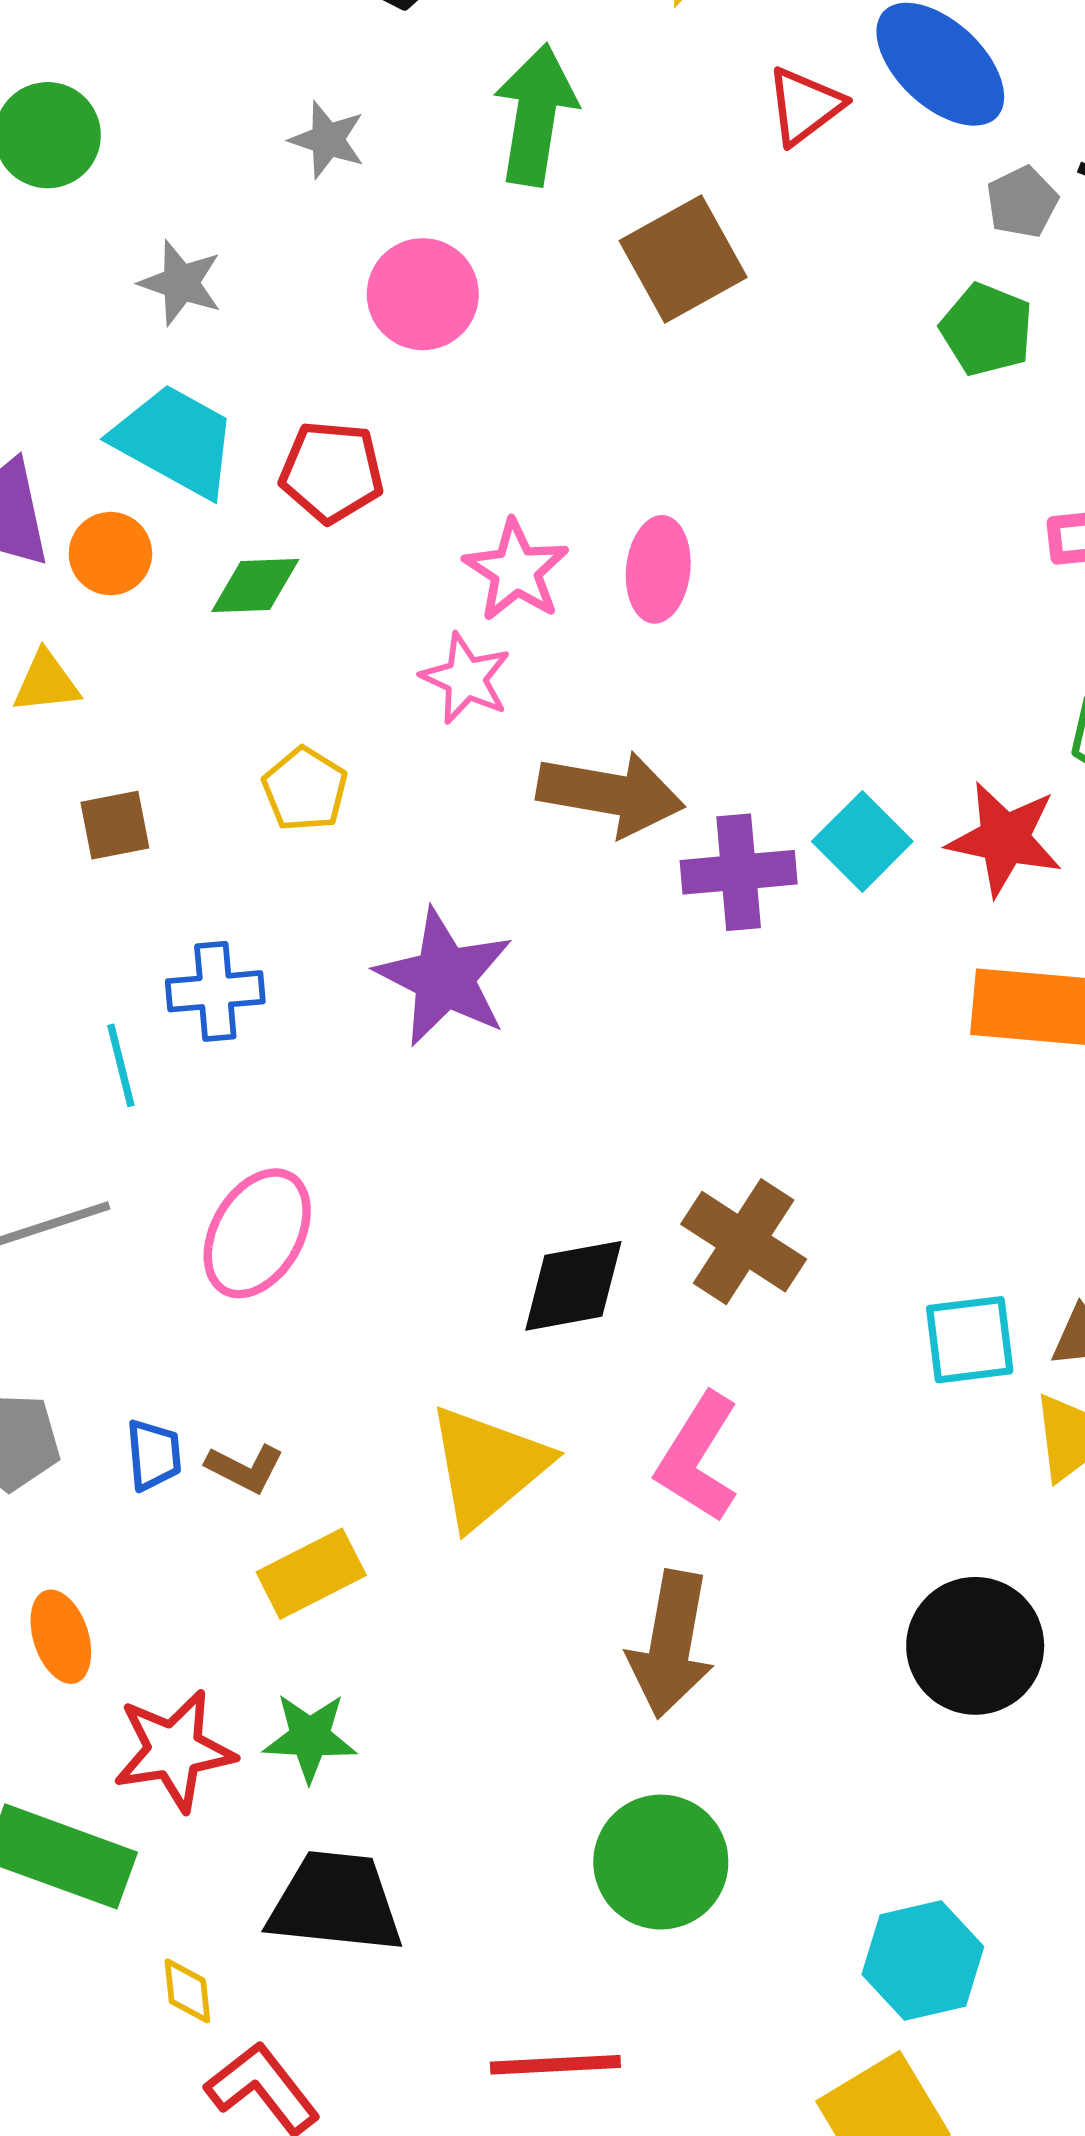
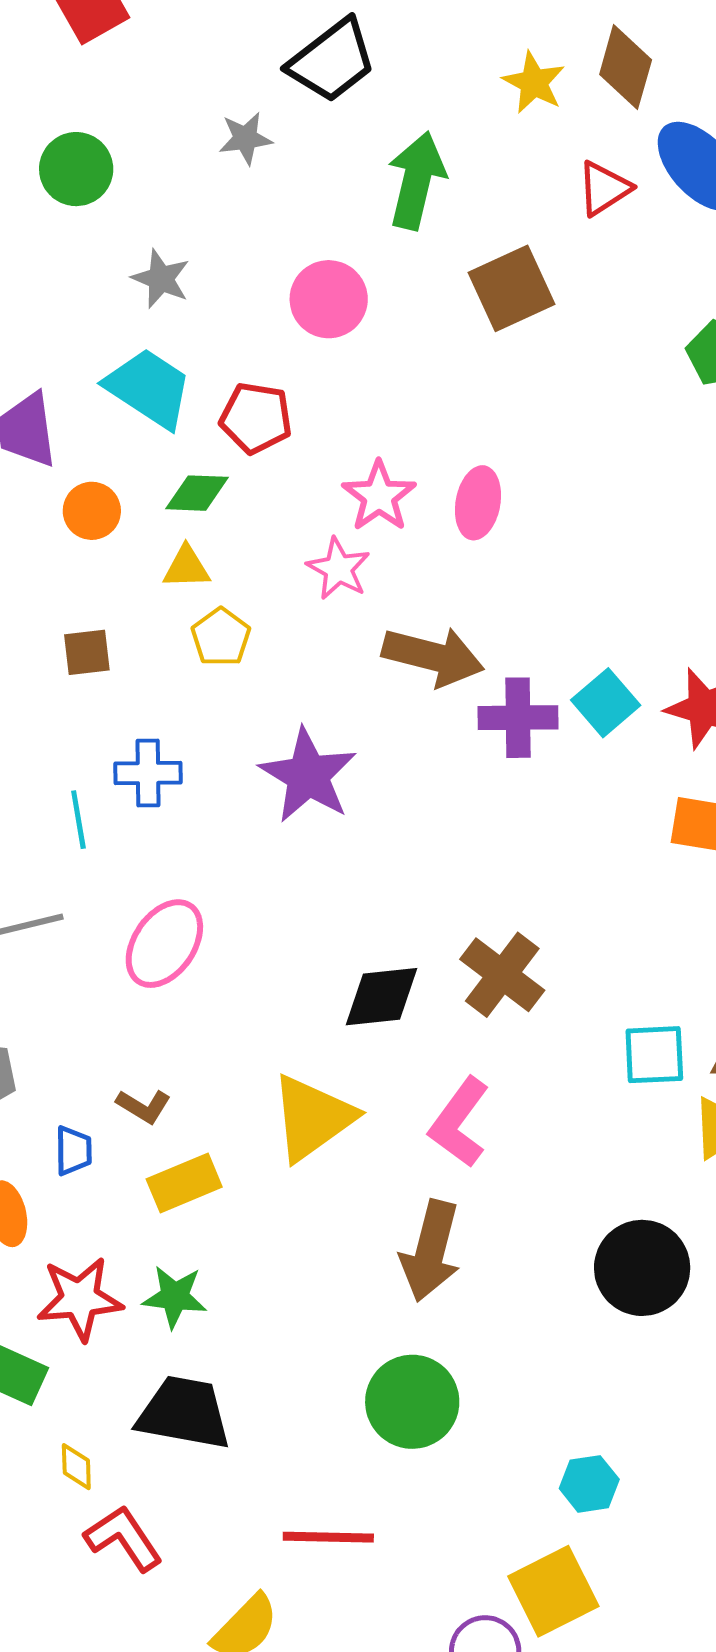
gray star: (327, 140) -> (245, 138), moved, turned -30
orange circle: (110, 554) -> (92, 511), moved
yellow triangle: (46, 682) -> (186, 567), moved
blue trapezoid: (154, 1455) -> (73, 1151), moved
cyan hexagon: (923, 1960) -> (589, 1484), size x0.7

